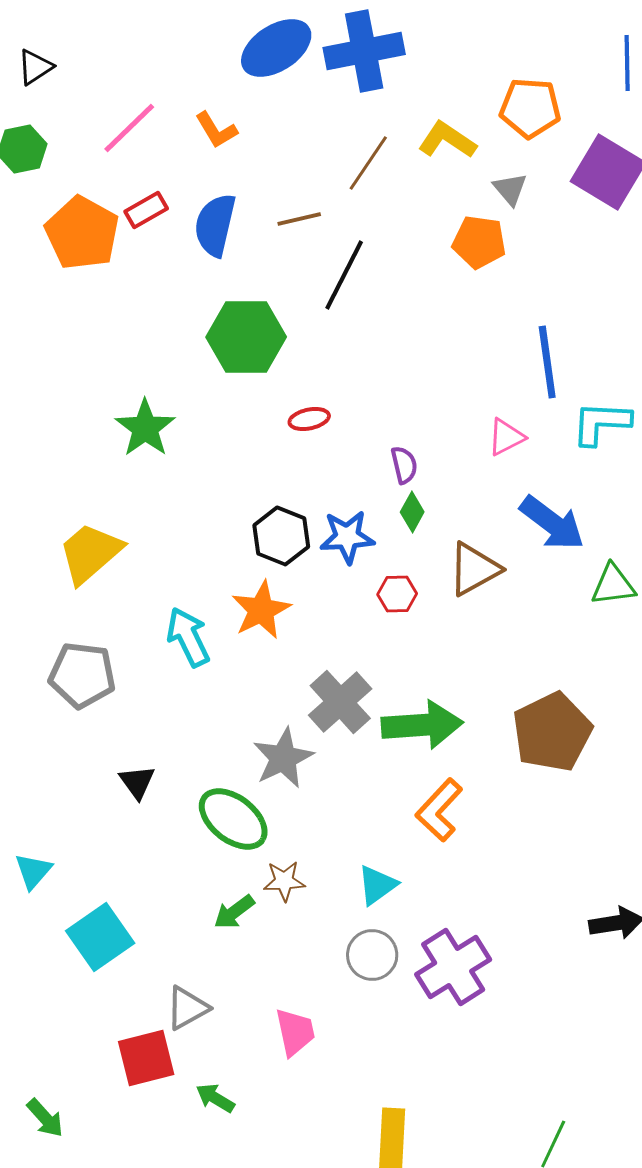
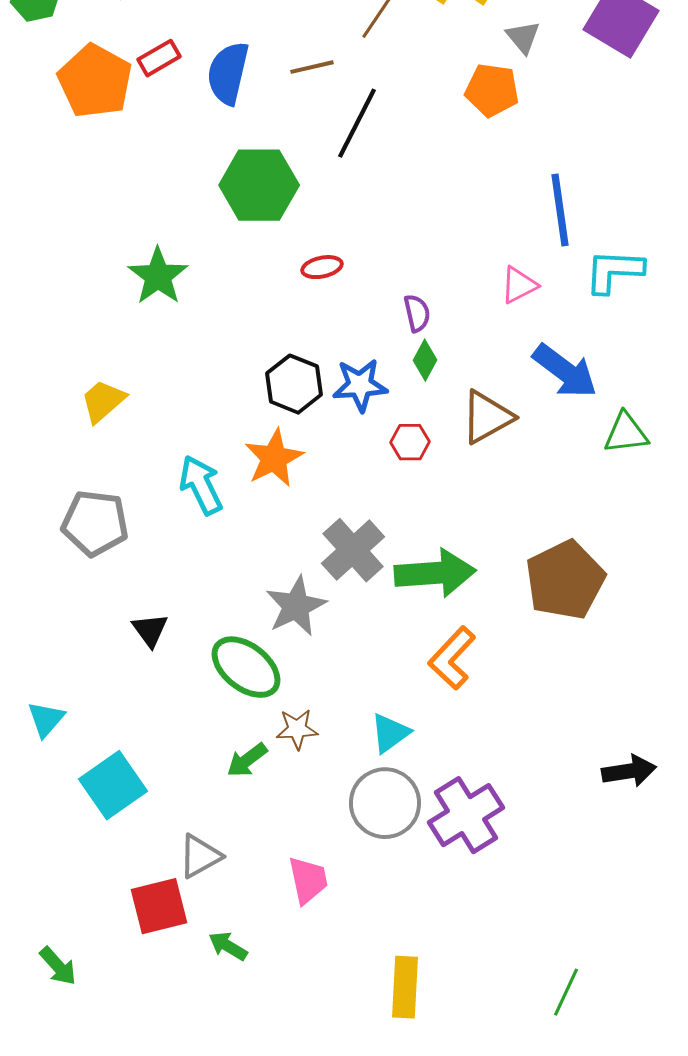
yellow trapezoid: (90, 553) -> (103, 401), size x0.7
gray circle: (372, 955) -> (385, 803), size x1.4

